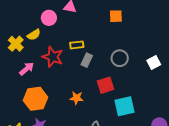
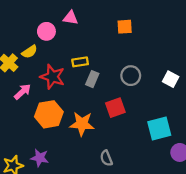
white square: (154, 62) -> (171, 79), turned -32
orange star: (76, 98) -> (82, 124), size x1.5
orange hexagon: (35, 99) -> (49, 114), moved
cyan square: (124, 106) -> (159, 129), moved

